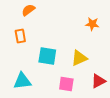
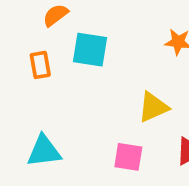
cyan square: (47, 56) -> (90, 50), moved

